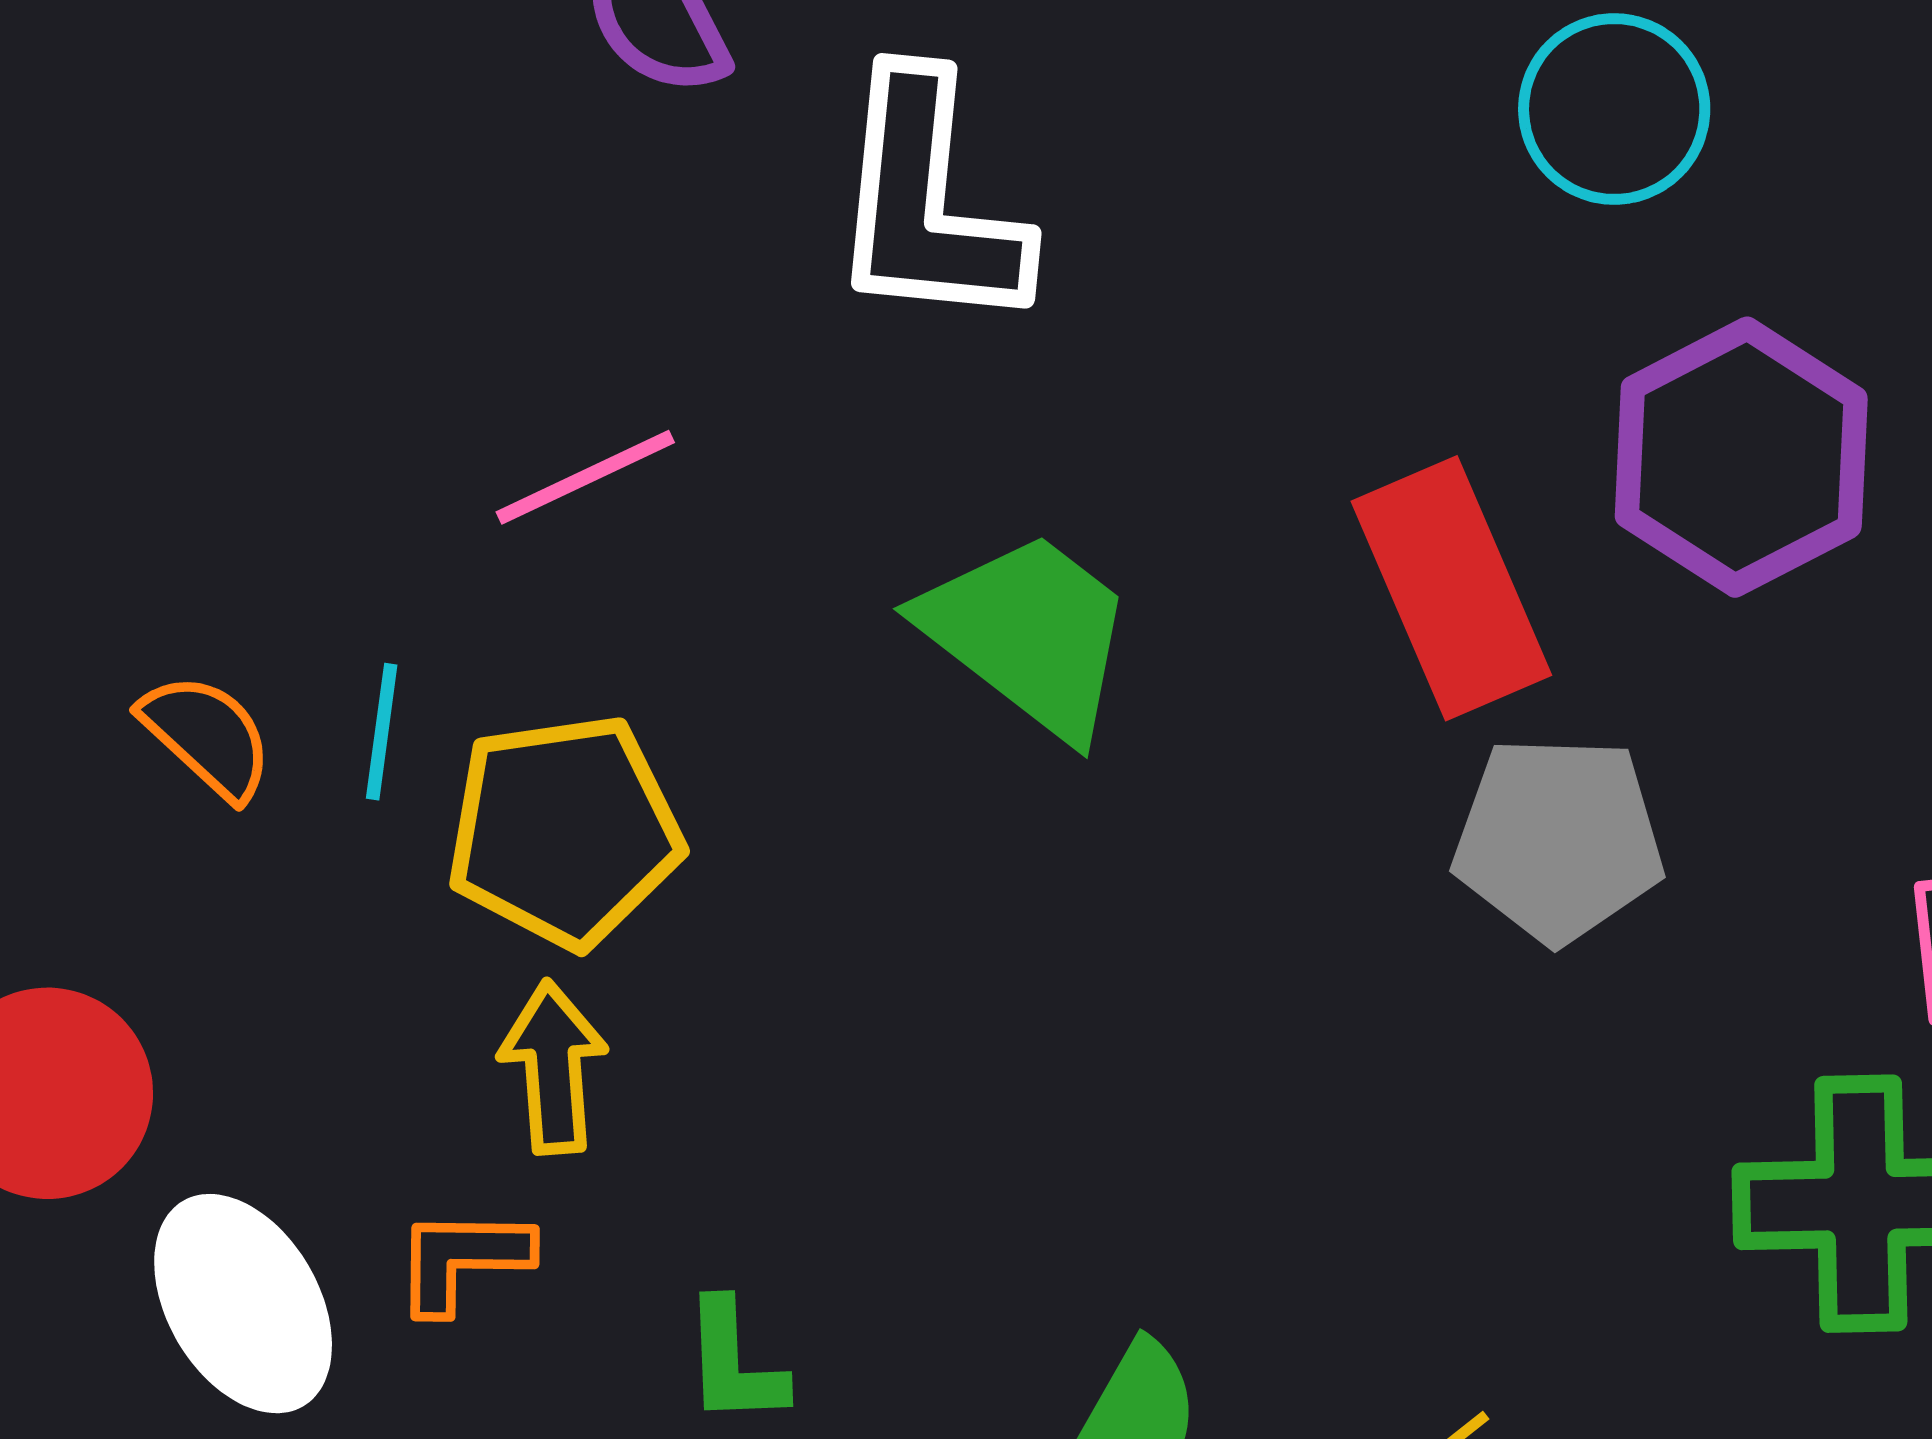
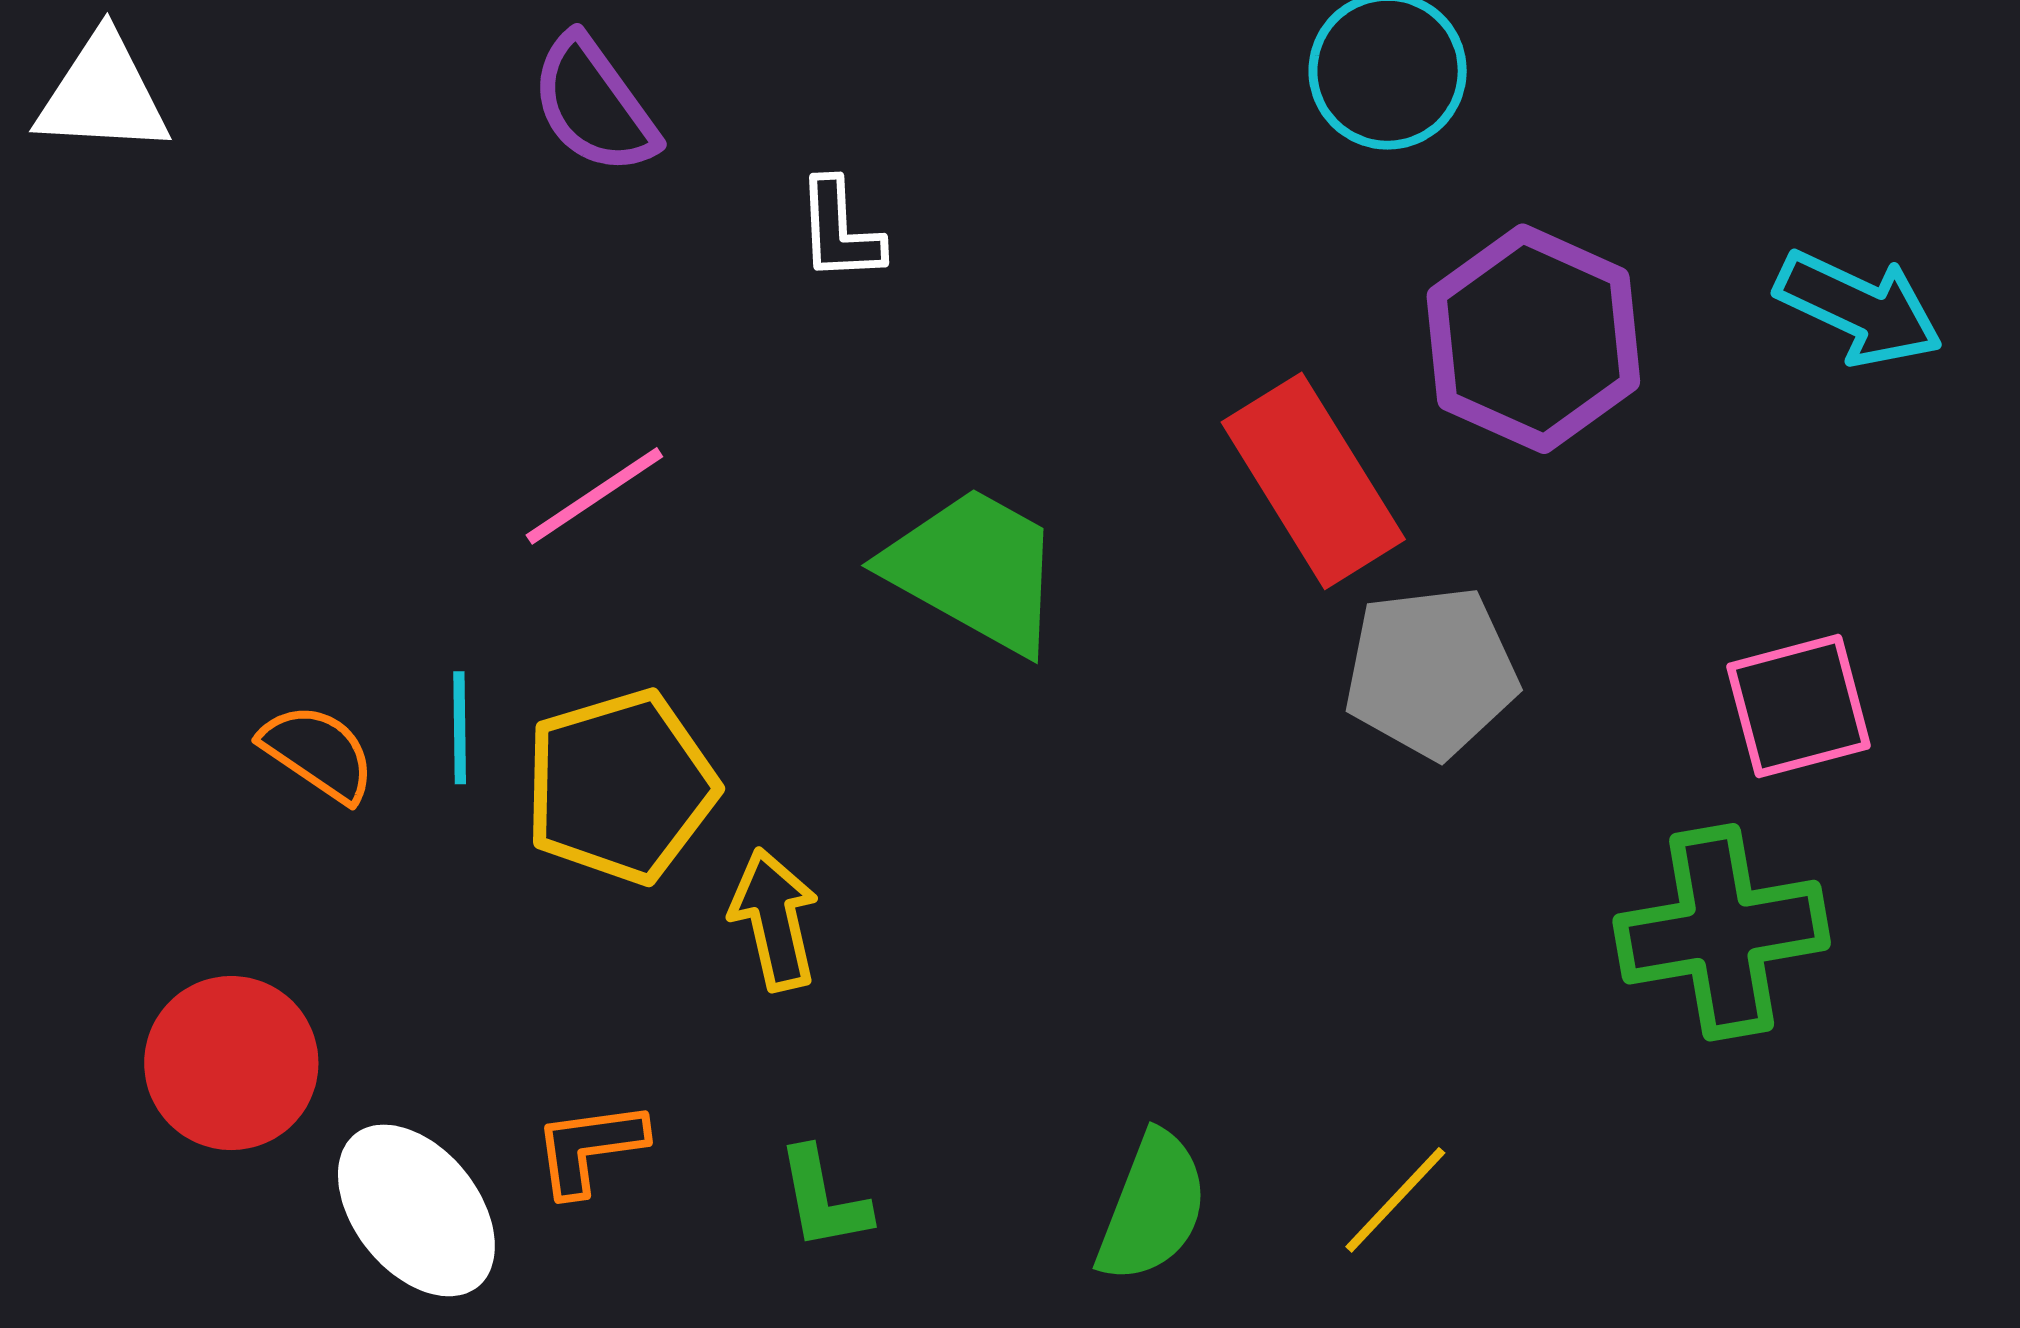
white L-shape: (928, 202) -> (840, 230), size x0.5
yellow arrow: (553, 1067) -> (774, 919), moved

